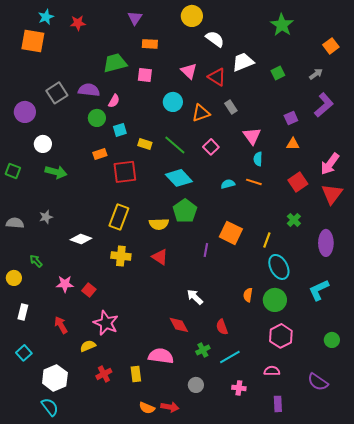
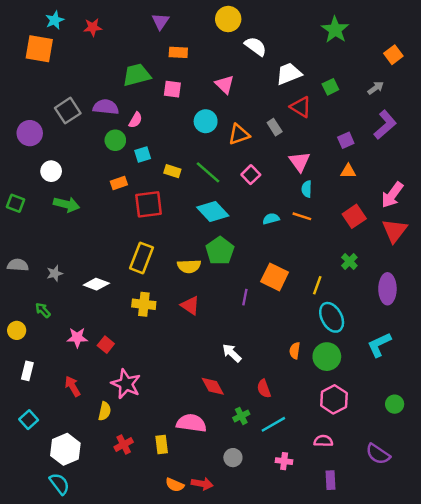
red triangle: (217, 77) -> (301, 107), moved
gray star: (46, 217) -> (55, 273), moved
yellow semicircle: (88, 346) -> (105, 411), turned 126

